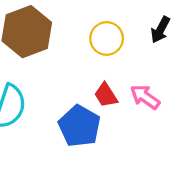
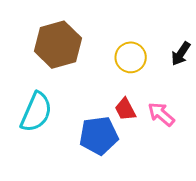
blue pentagon: (79, 126) -> (99, 136), turned 30

